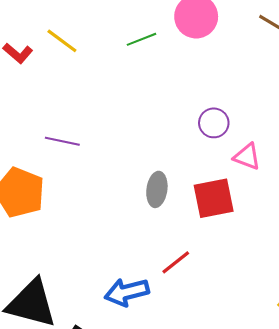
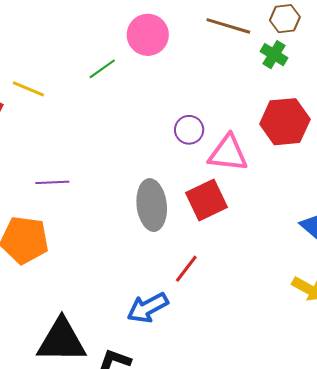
pink triangle: (247, 157) -> (228, 153), size x1.5
gray ellipse: (157, 189) -> (152, 205), size x1.5

